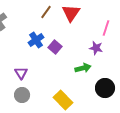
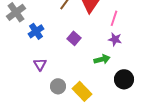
pink line: (106, 28) -> (114, 18), moved
blue cross: (36, 40) -> (36, 31), moved
gray circle: (22, 95) -> (58, 86), moved

